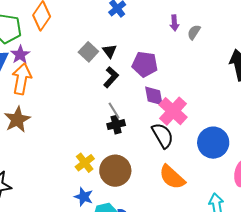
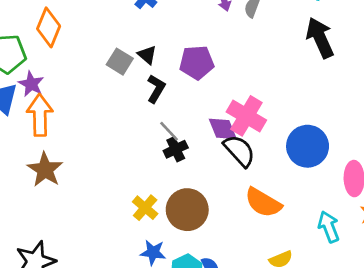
purple diamond: (154, 96) -> (223, 129), moved

